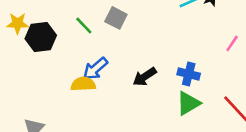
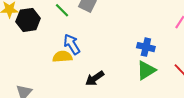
blue arrow: (95, 69) -> (72, 44), turned 100
black arrow: (145, 77) -> (95, 78), moved

